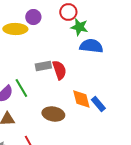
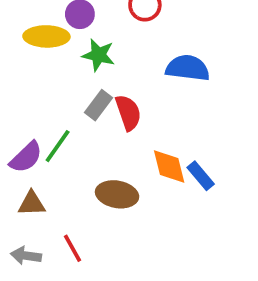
green star: (79, 27) -> (98, 55), moved
gray rectangle: (43, 66) -> (98, 105), turned -42
green line: (21, 88) -> (58, 146), turned 66

